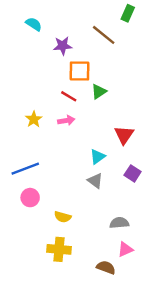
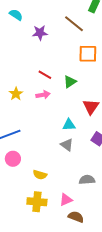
orange square: (80, 71) -> (88, 54), moved
green triangle: (99, 92) -> (70, 82), moved
cyan triangle: (98, 157) -> (69, 125), turned 32
pink triangle: (125, 249) -> (66, 200), moved

